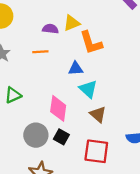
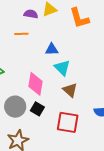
orange L-shape: (91, 43) -> (79, 18), moved

